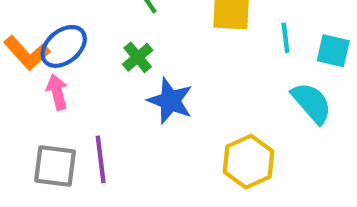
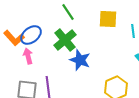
green cross: (138, 57) -> (65, 40), size x1.6

